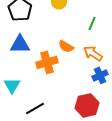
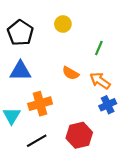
orange cross: (47, 62) -> (40, 104), moved
red hexagon: (87, 105) -> (79, 135), moved

